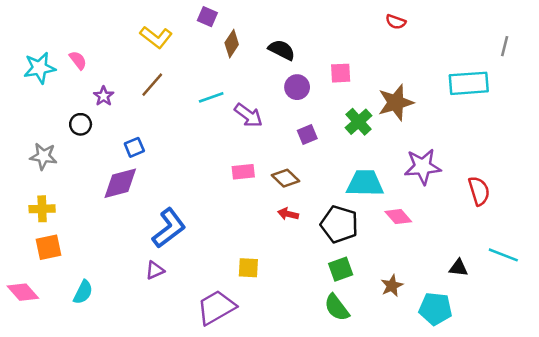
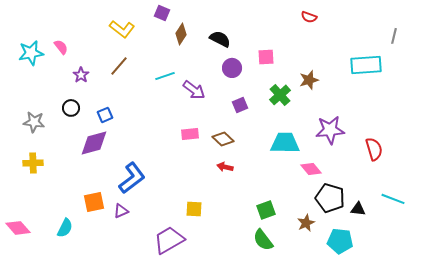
brown star: (396, 102) -> (309, 80), size x0.7
black circle: (81, 124) -> (71, 108), moved
black pentagon: (339, 224) -> (330, 198), moved
orange square: (48, 247) -> (94, 202), moved

